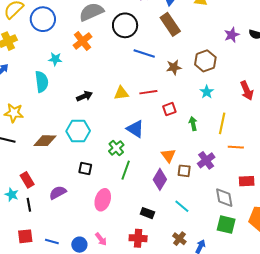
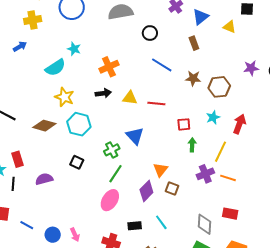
brown rectangle: (170, 24) -> (194, 43), size x0.6
black circle: (125, 25) -> (150, 33), size x0.6
orange cross: (82, 41) -> (109, 67), moved
brown star: (174, 67) -> (193, 78), moved
cyan semicircle: (42, 82) -> (55, 67), turned 50
red arrow: (247, 91) -> (239, 124), moved, turned -150
black arrow: (84, 96) -> (103, 93), moved
red square: (169, 109) -> (184, 124), moved
yellow star: (14, 113) -> (64, 97), moved
purple cross: (206, 160) -> (205, 174), moved
pink ellipse: (103, 200) -> (110, 200), moved
black rectangle: (147, 213) -> (135, 226), moved, turned -40

